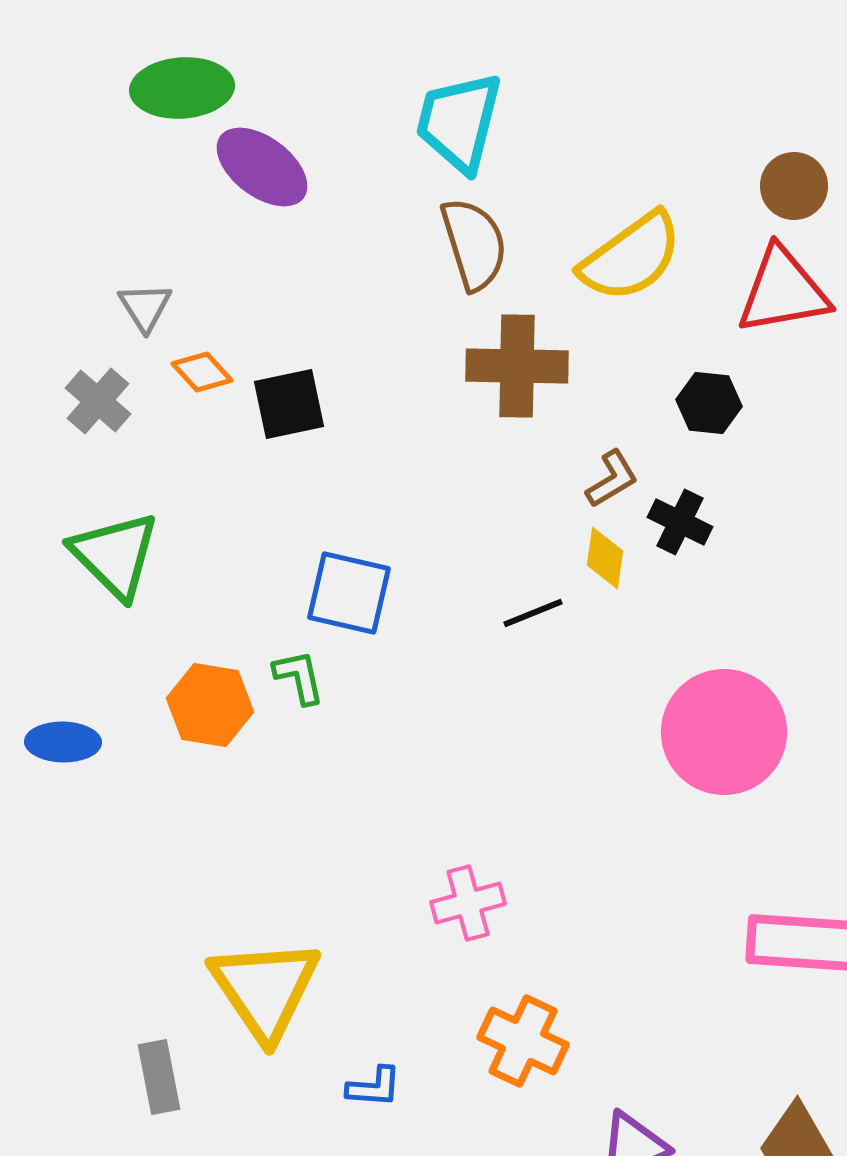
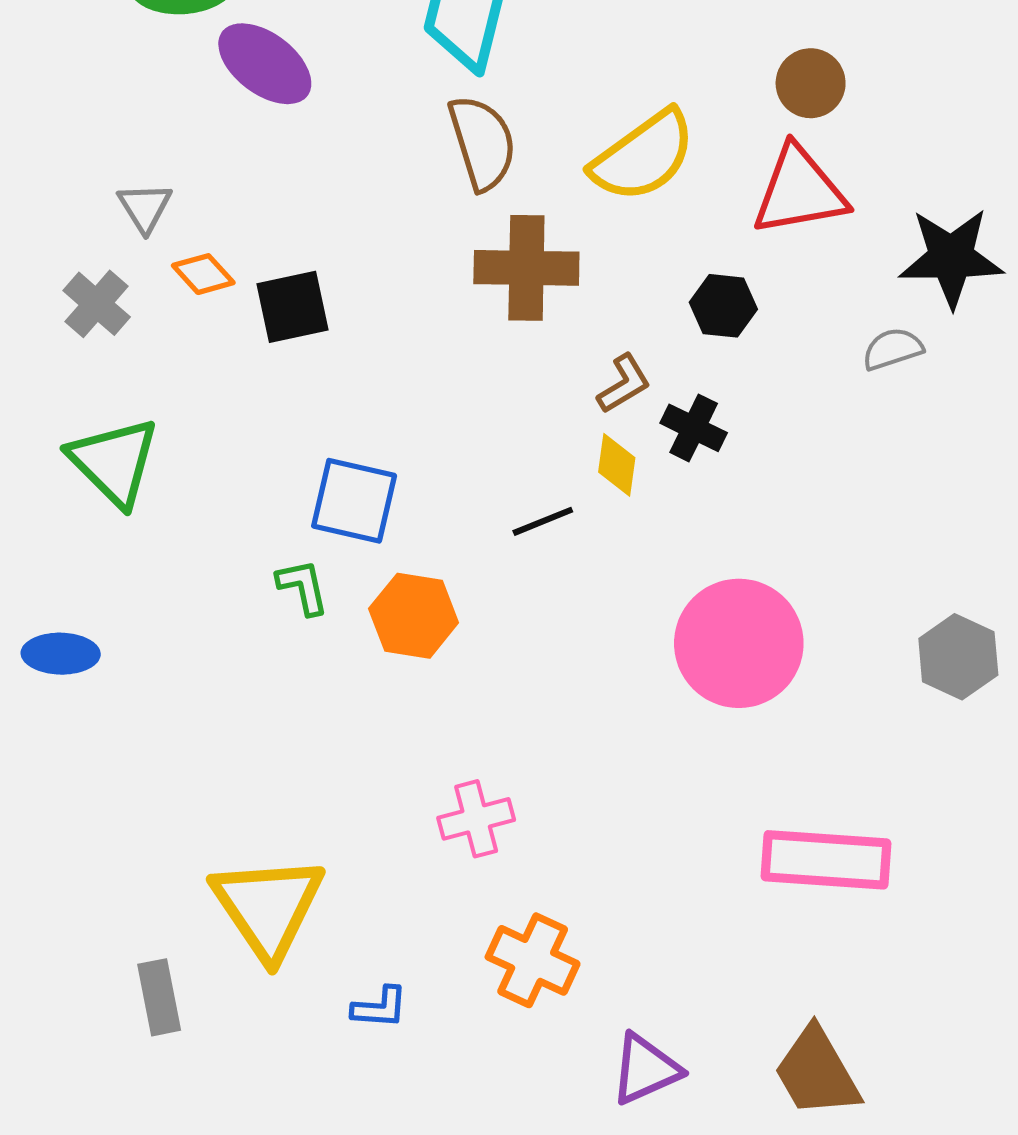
orange hexagon: (210, 705) -> (414, 616), moved

